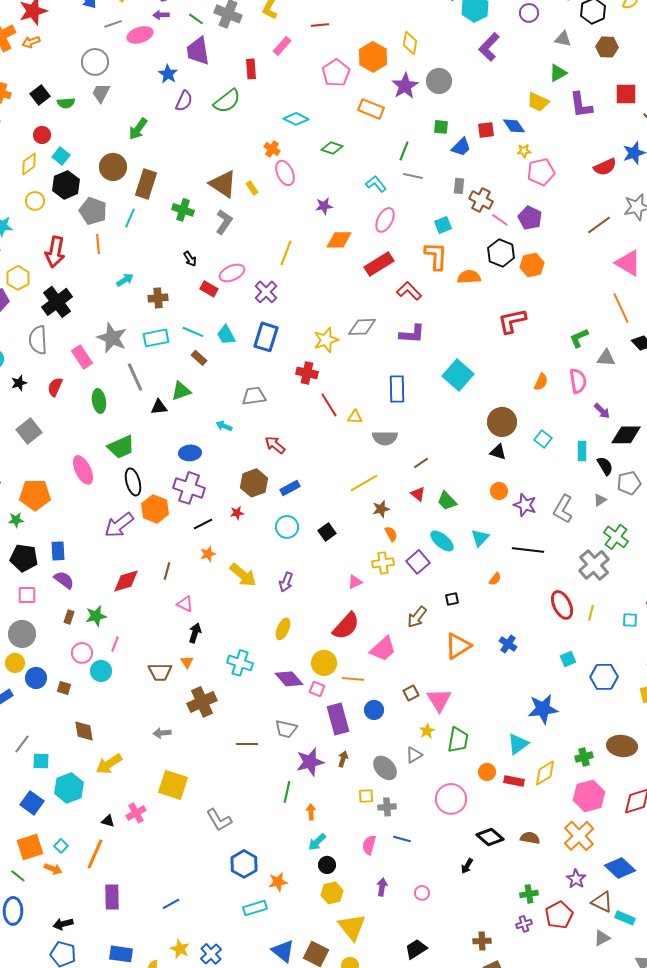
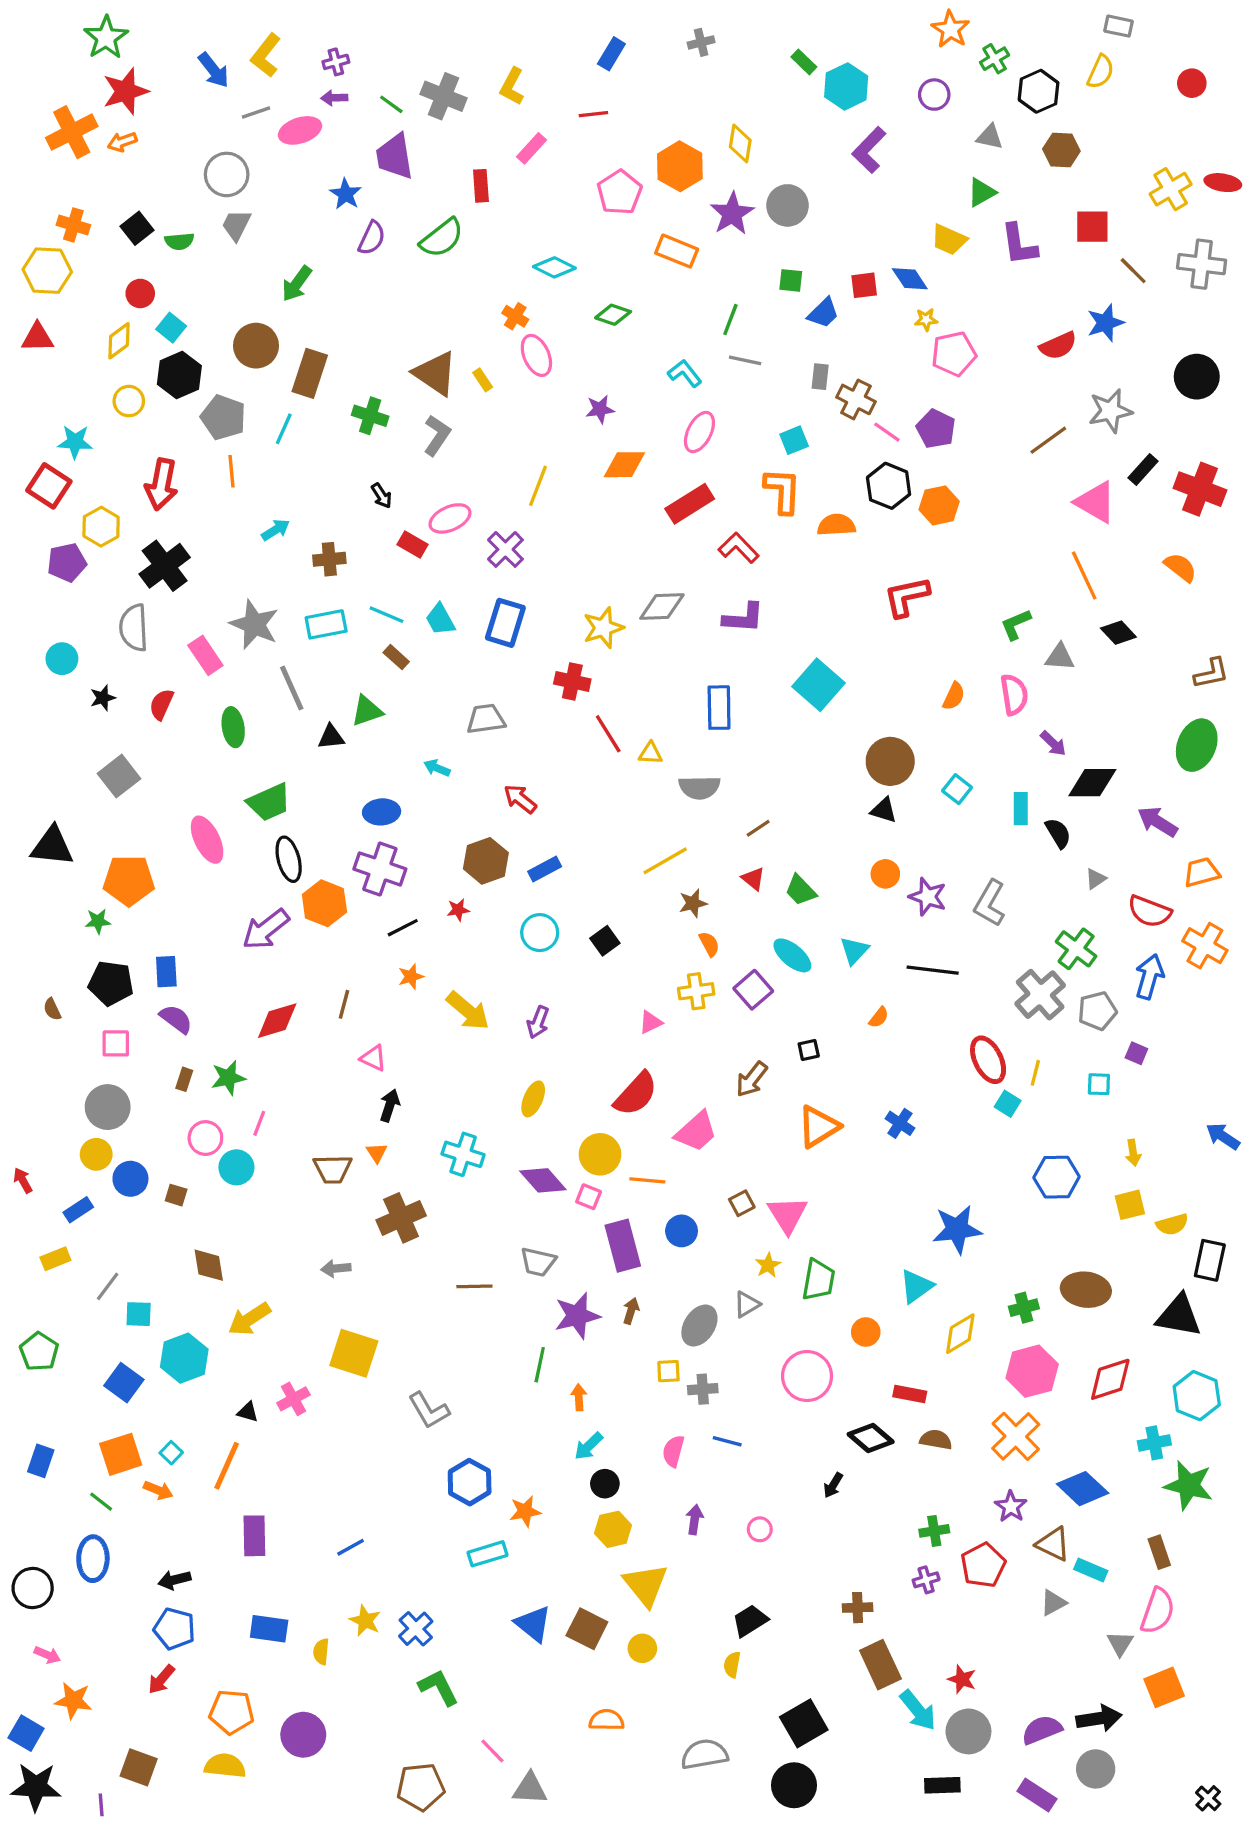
gray pentagon: (629, 483) -> (1097, 1011), moved
gray triangle: (600, 500) -> (1096, 879), moved
cyan square: (568, 659) -> (1008, 1104), moved, turned -35
gray ellipse: (385, 768) -> (699, 1326), turned 75
red rectangle: (514, 781) -> (910, 1394), moved

